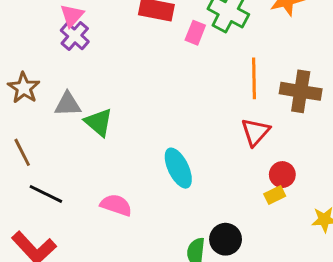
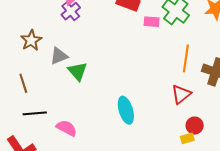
pink rectangle: (195, 33) -> (152, 22), turned 63
gray triangle: (68, 104) -> (59, 56), turned -30
black line: (46, 194) -> (35, 113), turned -40
pink semicircle: (116, 205) -> (66, 128), moved

